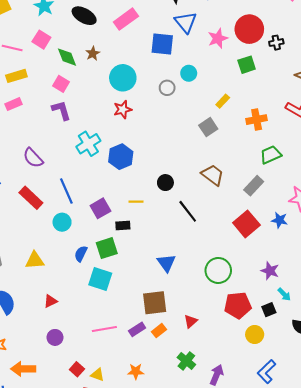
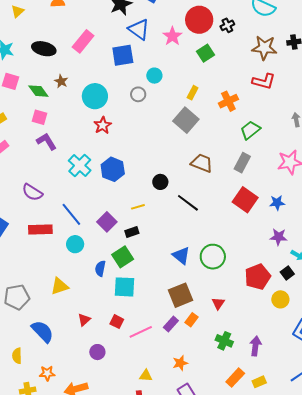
gray square: (208, 127) -> (186, 120), size x1.4
red rectangle: (31, 198) -> (40, 230), turned -30
blue star: (280, 220) -> (277, 203), moved
green circle: (218, 270) -> (213, 257), moved
red square: (77, 369) -> (117, 322), moved

